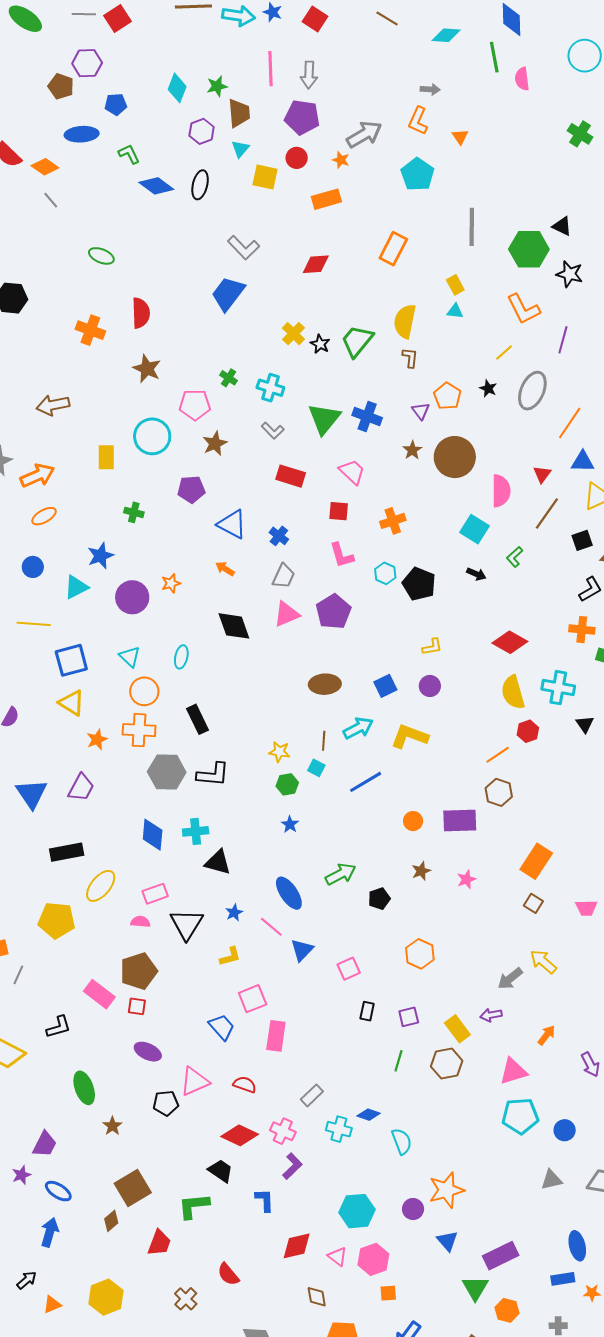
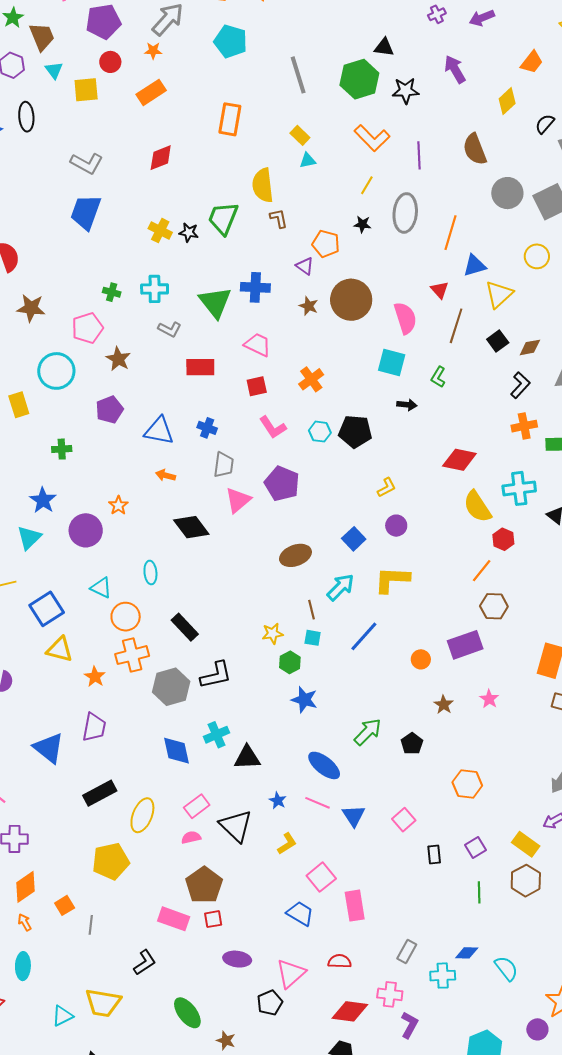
blue star: (290, 824) -> (304, 700), size x1.5

